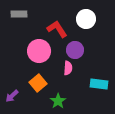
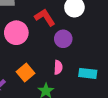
pink circle: (39, 51) -> (16, 33), moved
pink semicircle: (68, 68) -> (58, 67), moved

